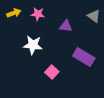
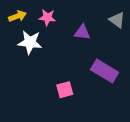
white star: (33, 45) -> (30, 42), moved
pink square: (52, 72) -> (65, 90), turned 32

